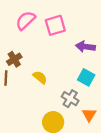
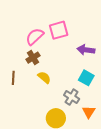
pink semicircle: (25, 20) -> (35, 37), moved
brown cross: (14, 59) -> (33, 58), moved

